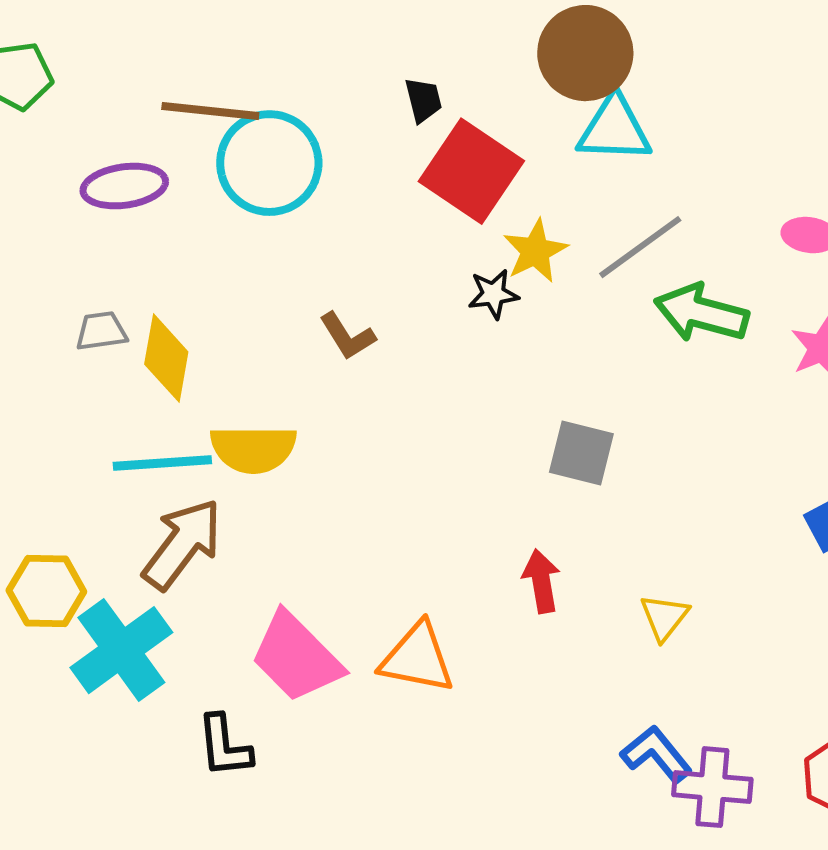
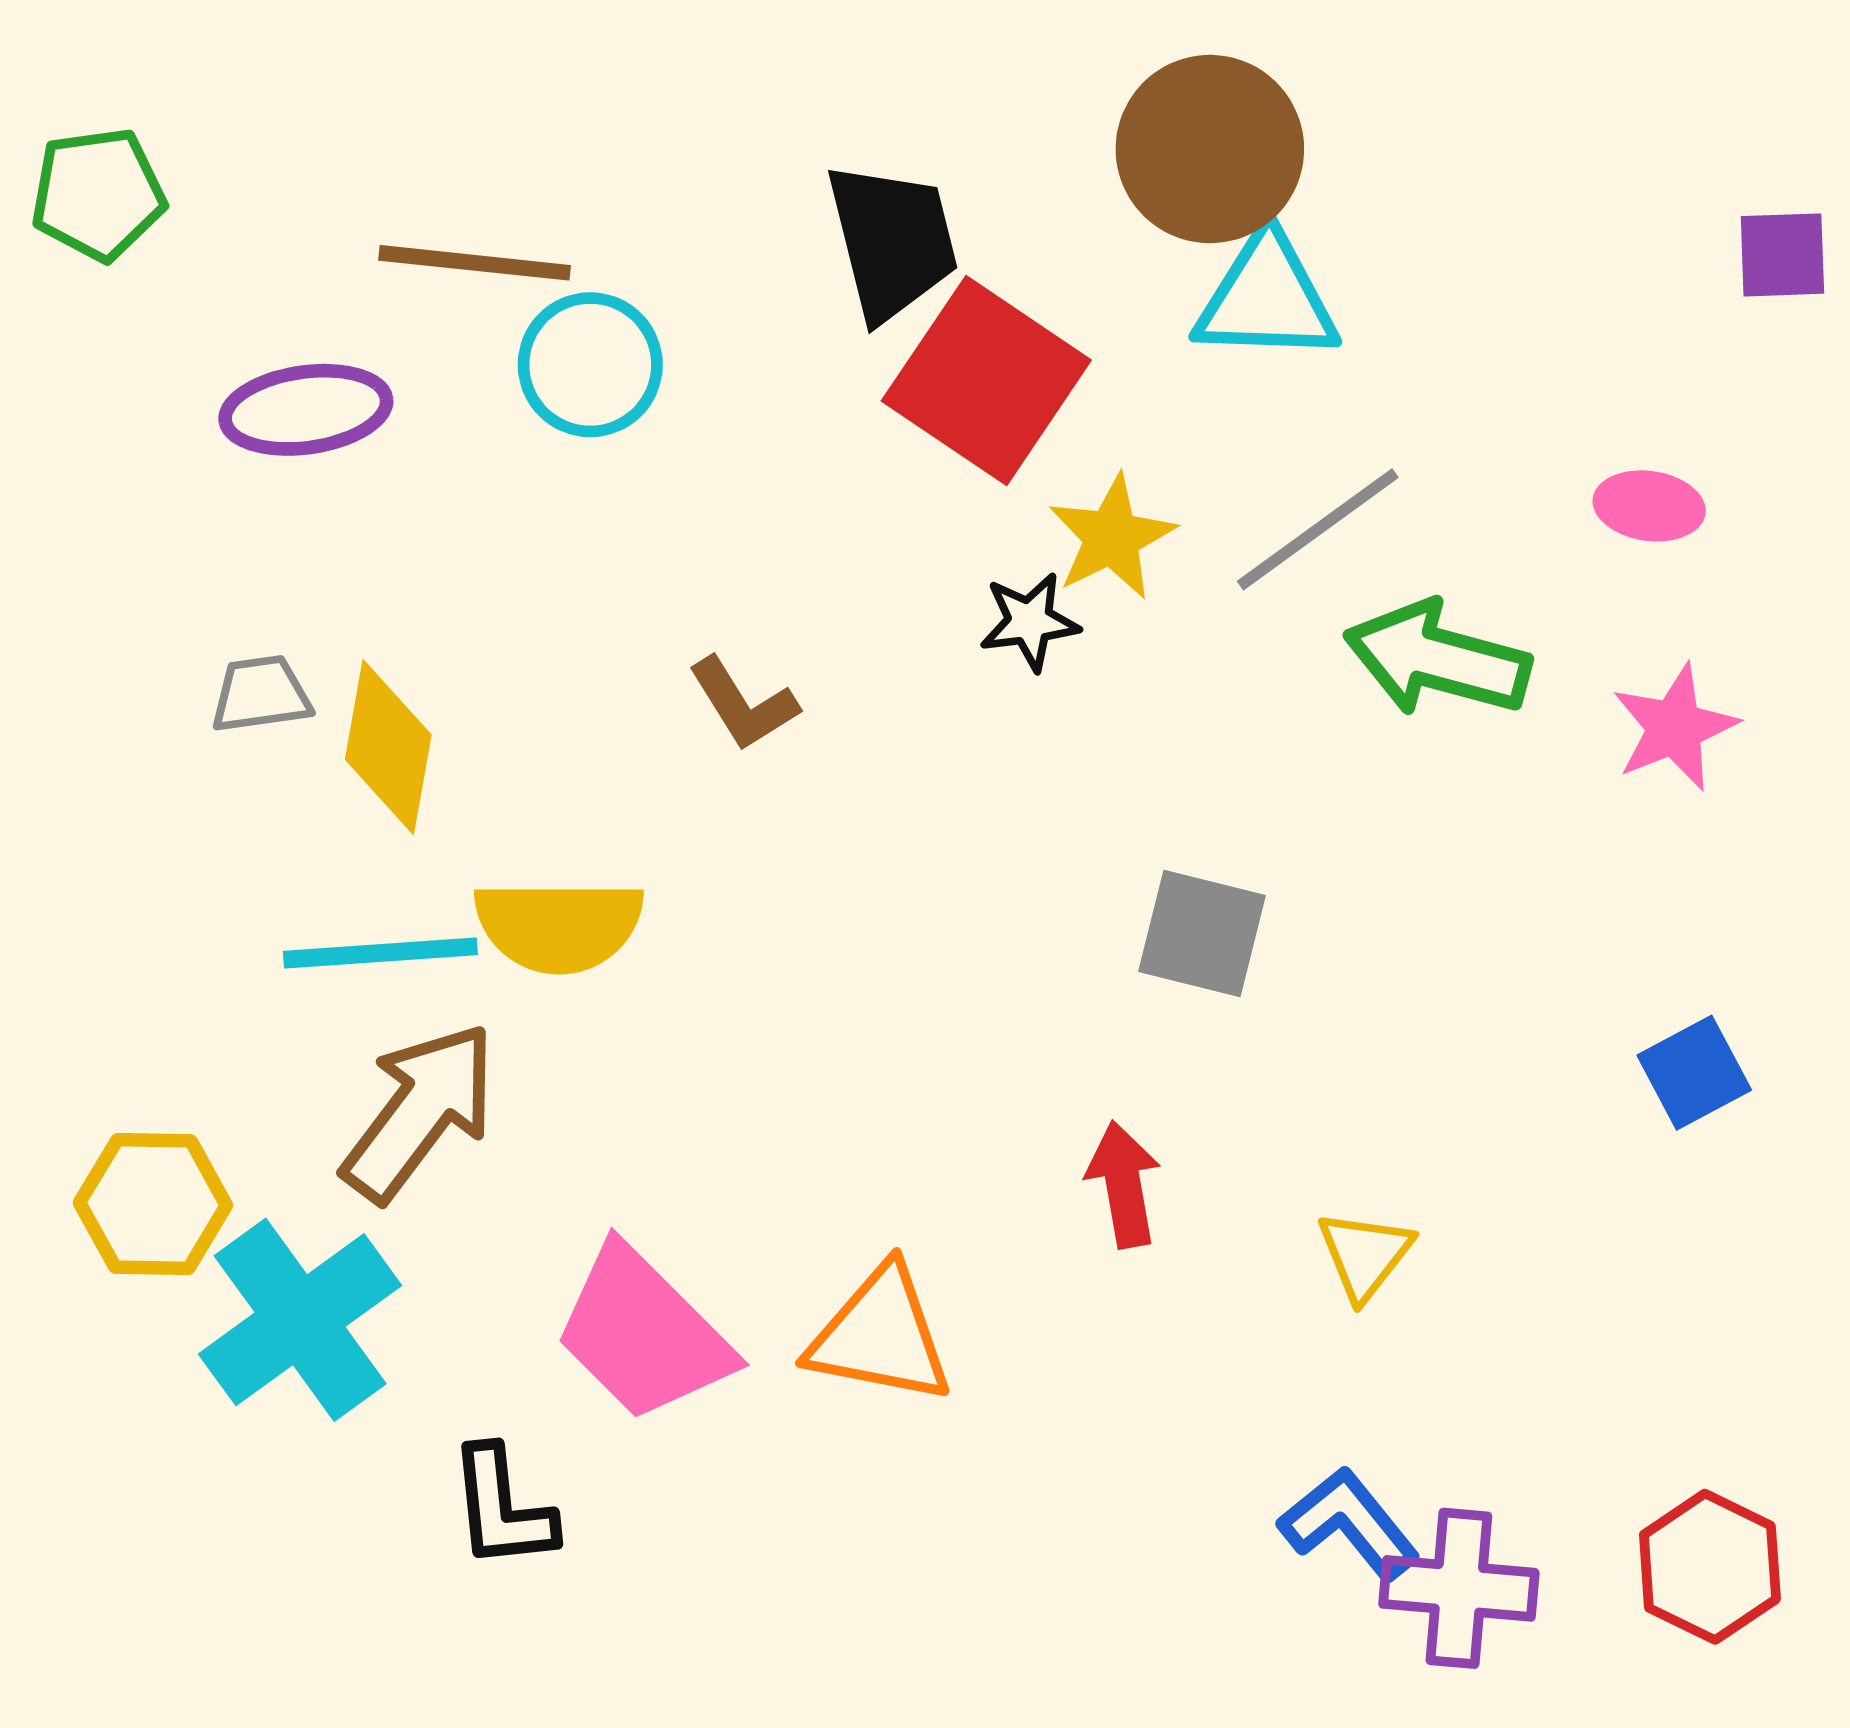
black trapezoid: (423, 100) -> (892, 241), size x1.8
cyan circle: (269, 163) -> (590, 365), size x0.7

